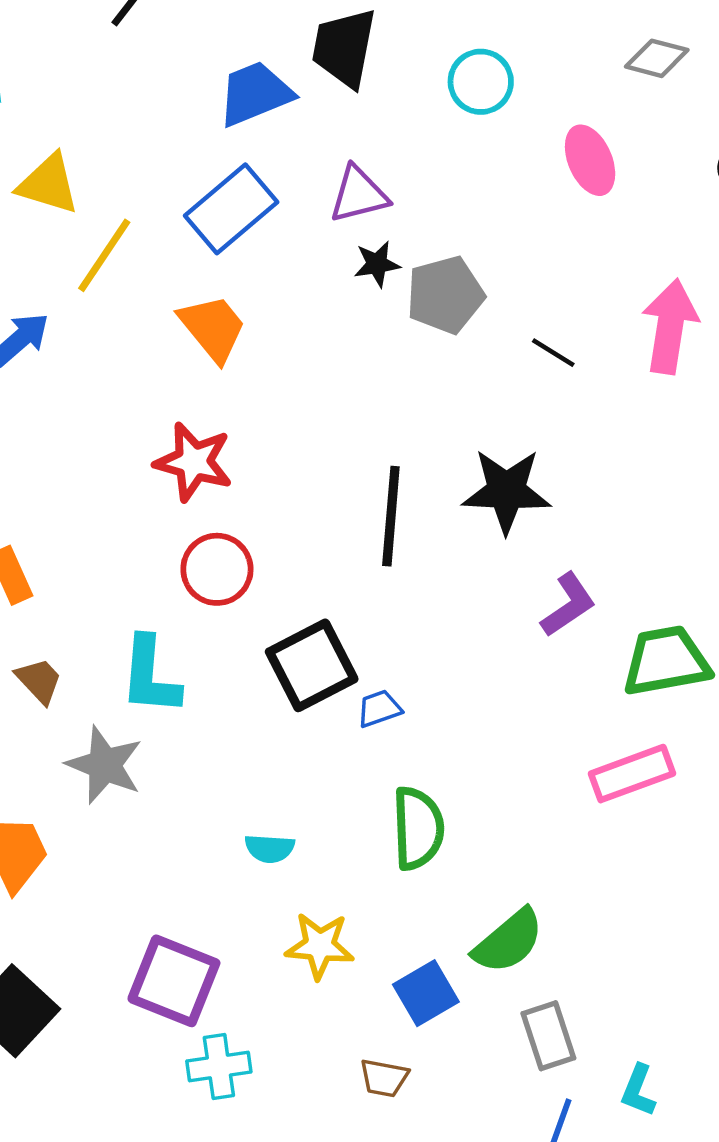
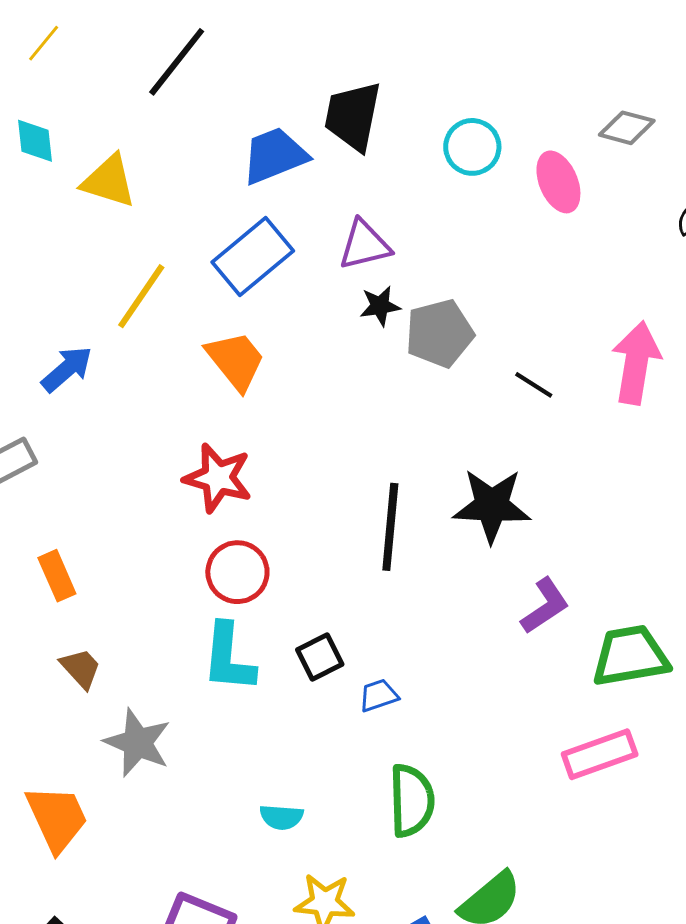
pink ellipse: (590, 160) -> (558, 182), moved
yellow triangle: (48, 184) -> (109, 181), moved
black square: (312, 665) -> (320, 657), size x0.6
cyan L-shape: (150, 676) -> (229, 658), moved

